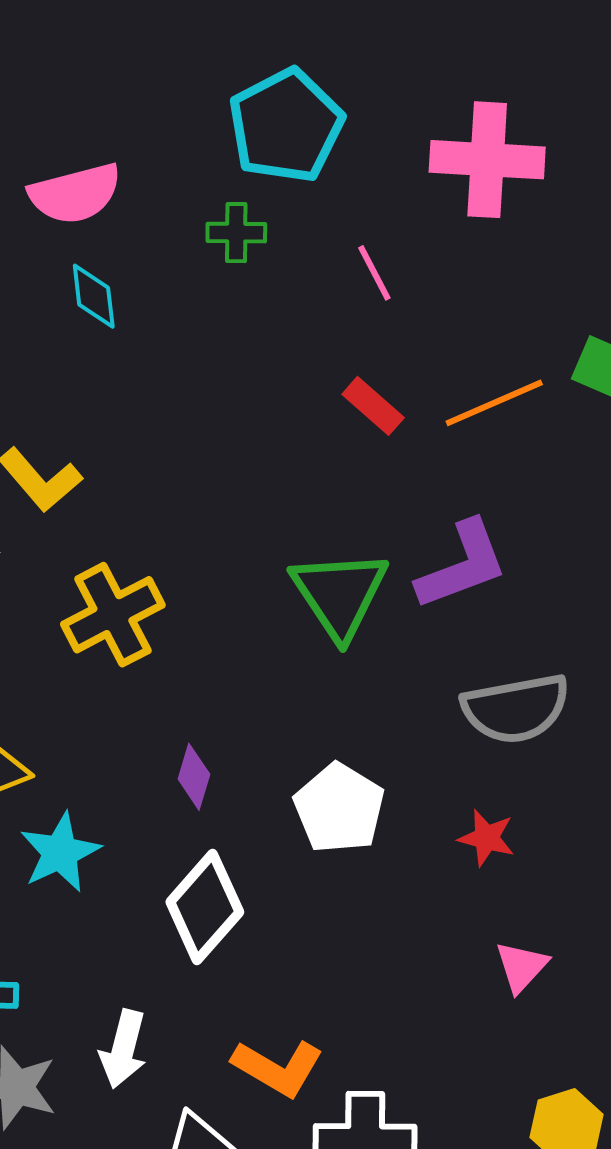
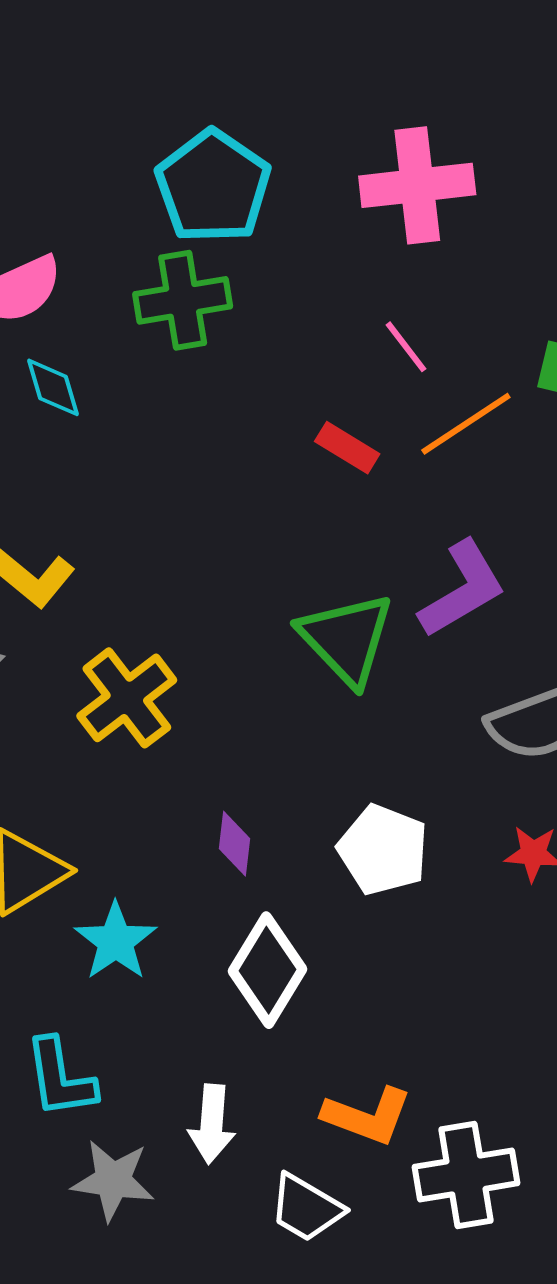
green cross: (236, 233) -> (183, 300), size x1.6
pink line: (374, 273) -> (406, 347), moved

